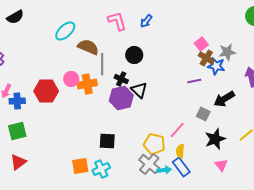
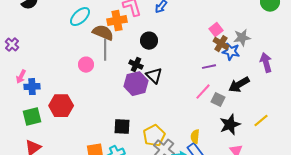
gray line: (102, 64) -> (105, 50), moved
orange cross: (87, 84) -> (117, 21), moved
red hexagon: (46, 91) -> (61, 106), moved
pink line: (177, 130) -> (203, 92), moved
yellow pentagon: (154, 144) -> (154, 136), moved, turned 30

